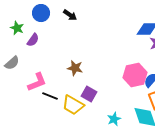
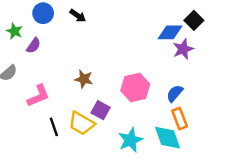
pink hexagon: (135, 75) -> (135, 87), moved
black line: (50, 96) -> (54, 127), moved, turned 49
cyan star: (114, 119) -> (130, 140), size x1.5

